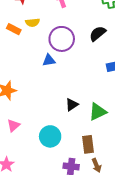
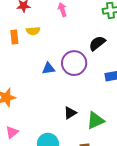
orange rectangle: (14, 29) -> (14, 37), turned 56
purple circle: (62, 39) -> (74, 63), moved

